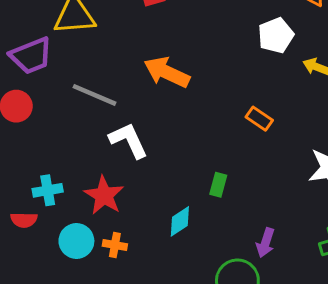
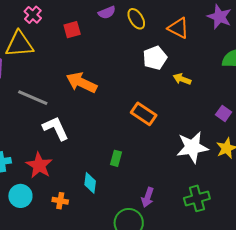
orange rectangle: (259, 119) -> (144, 114), size x1.4
cyan diamond: (180, 221) -> (90, 183), turned -50
orange cross: (115, 245) -> (60, 201), moved

